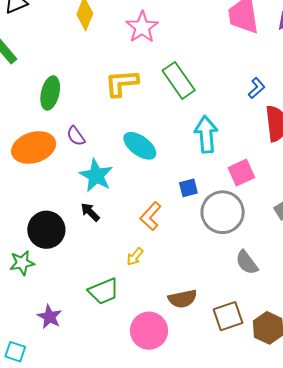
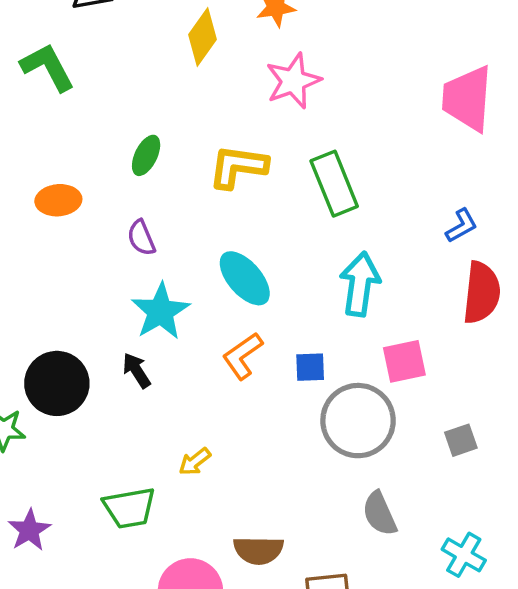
green ellipse: (50, 93) -> (146, 155), moved, size x0.7
orange ellipse: (34, 147) -> (58, 200), moved, size x0.6
orange L-shape: (151, 216) -> (242, 356), moved

